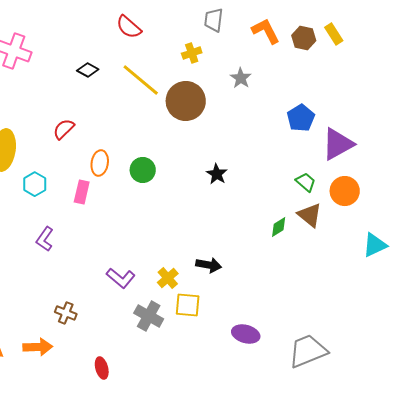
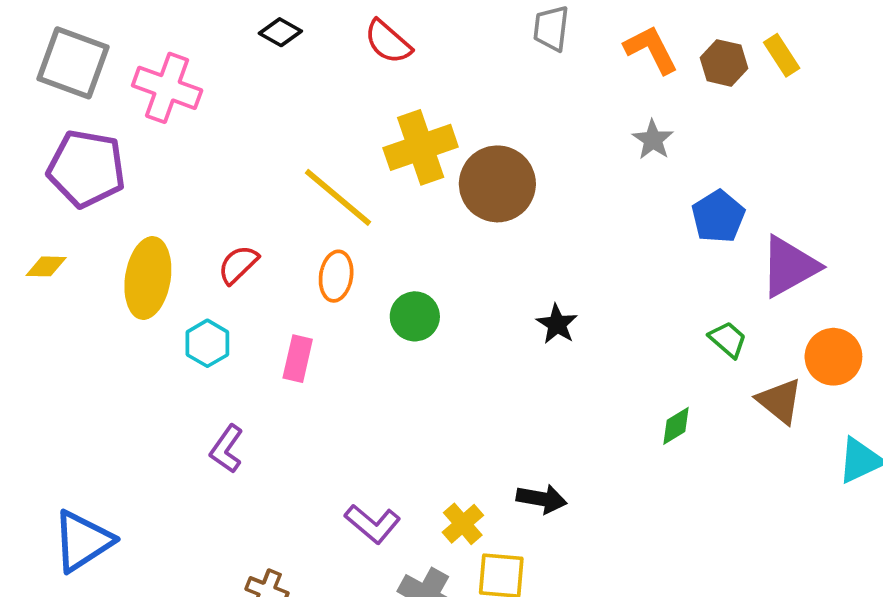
yellow cross: (192, 53) -> (421, 147), moved, size x1.8
black diamond: (88, 70) -> (280, 32), moved
gray star: (241, 78) -> (653, 140), moved
yellow line: (141, 80) -> (338, 197), moved
red semicircle: (64, 129) -> (238, 265), moved
orange ellipse: (100, 163) -> (336, 276), moved
orange circle: (345, 191) -> (833, 357), moved
brown triangle: (310, 215) -> (780, 401), moved

